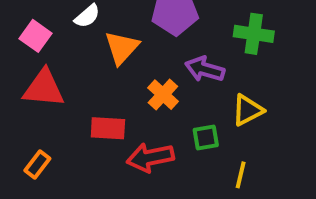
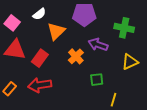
yellow triangle: (247, 110) -> (130, 62), moved
red rectangle: (108, 128) -> (40, 58), moved, turned -60
red arrow: (150, 157) -> (40, 85), moved

